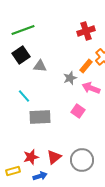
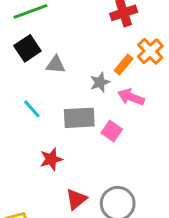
gray rectangle: (40, 117) -> (79, 118), moved
red star: (31, 157) -> (51, 159), moved

